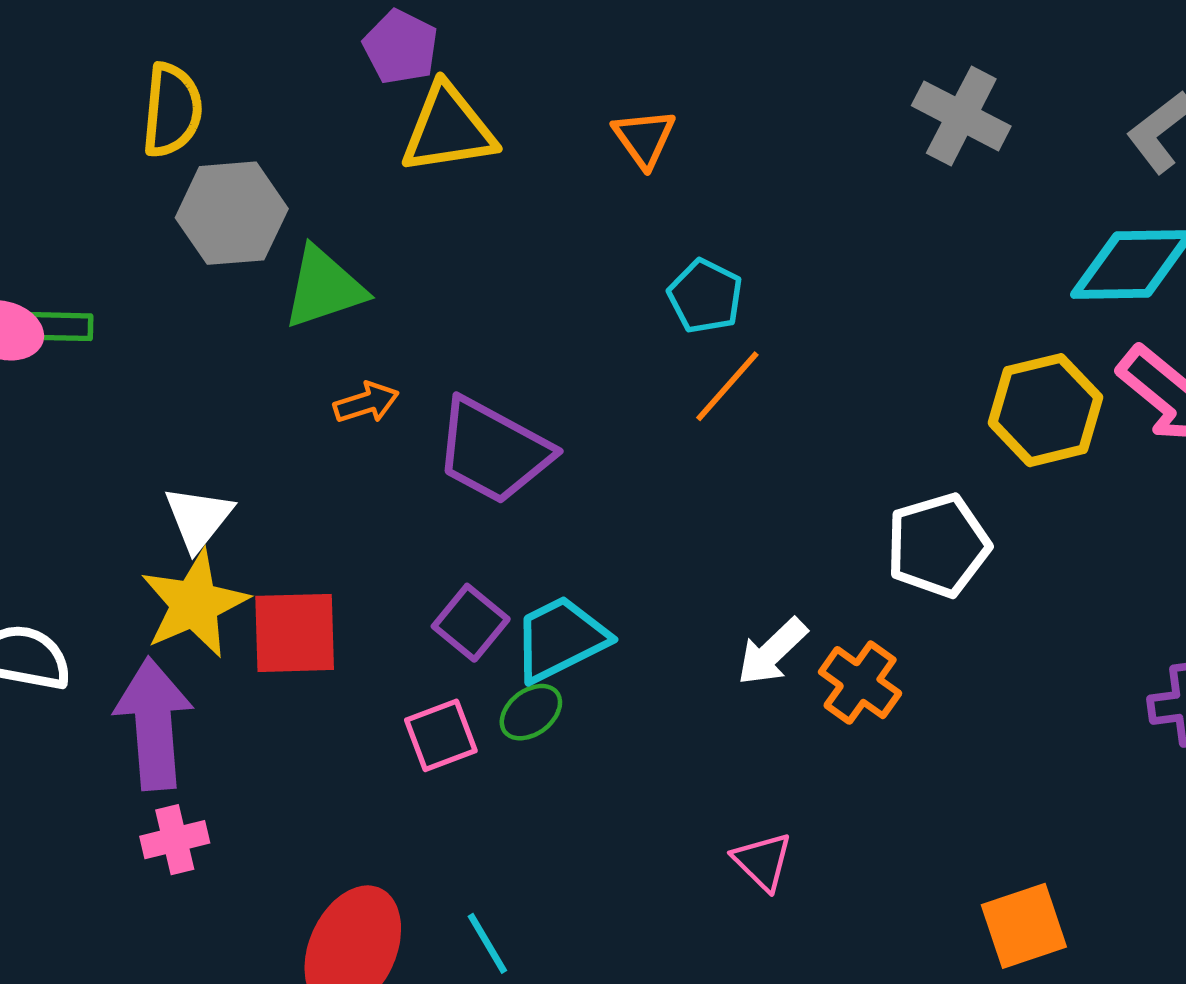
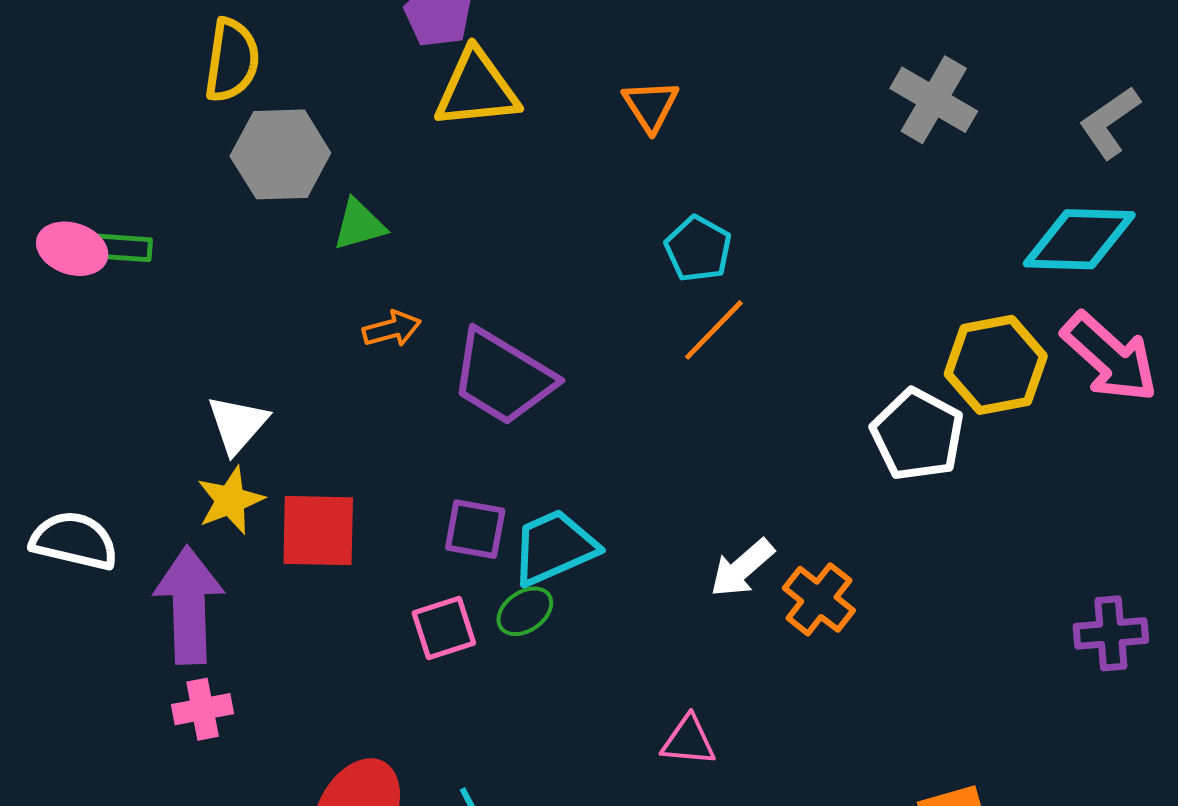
green triangle: (324, 288) -> (359, 225), size x0.7
white pentagon: (938, 545) -> (917, 435), moved, turned -30
yellow star: (194, 604) -> (230, 500), size x0.7
purple square: (471, 623) -> (475, 529), turned -32
pink triangle: (762, 861) -> (688, 741), moved, turned -42

